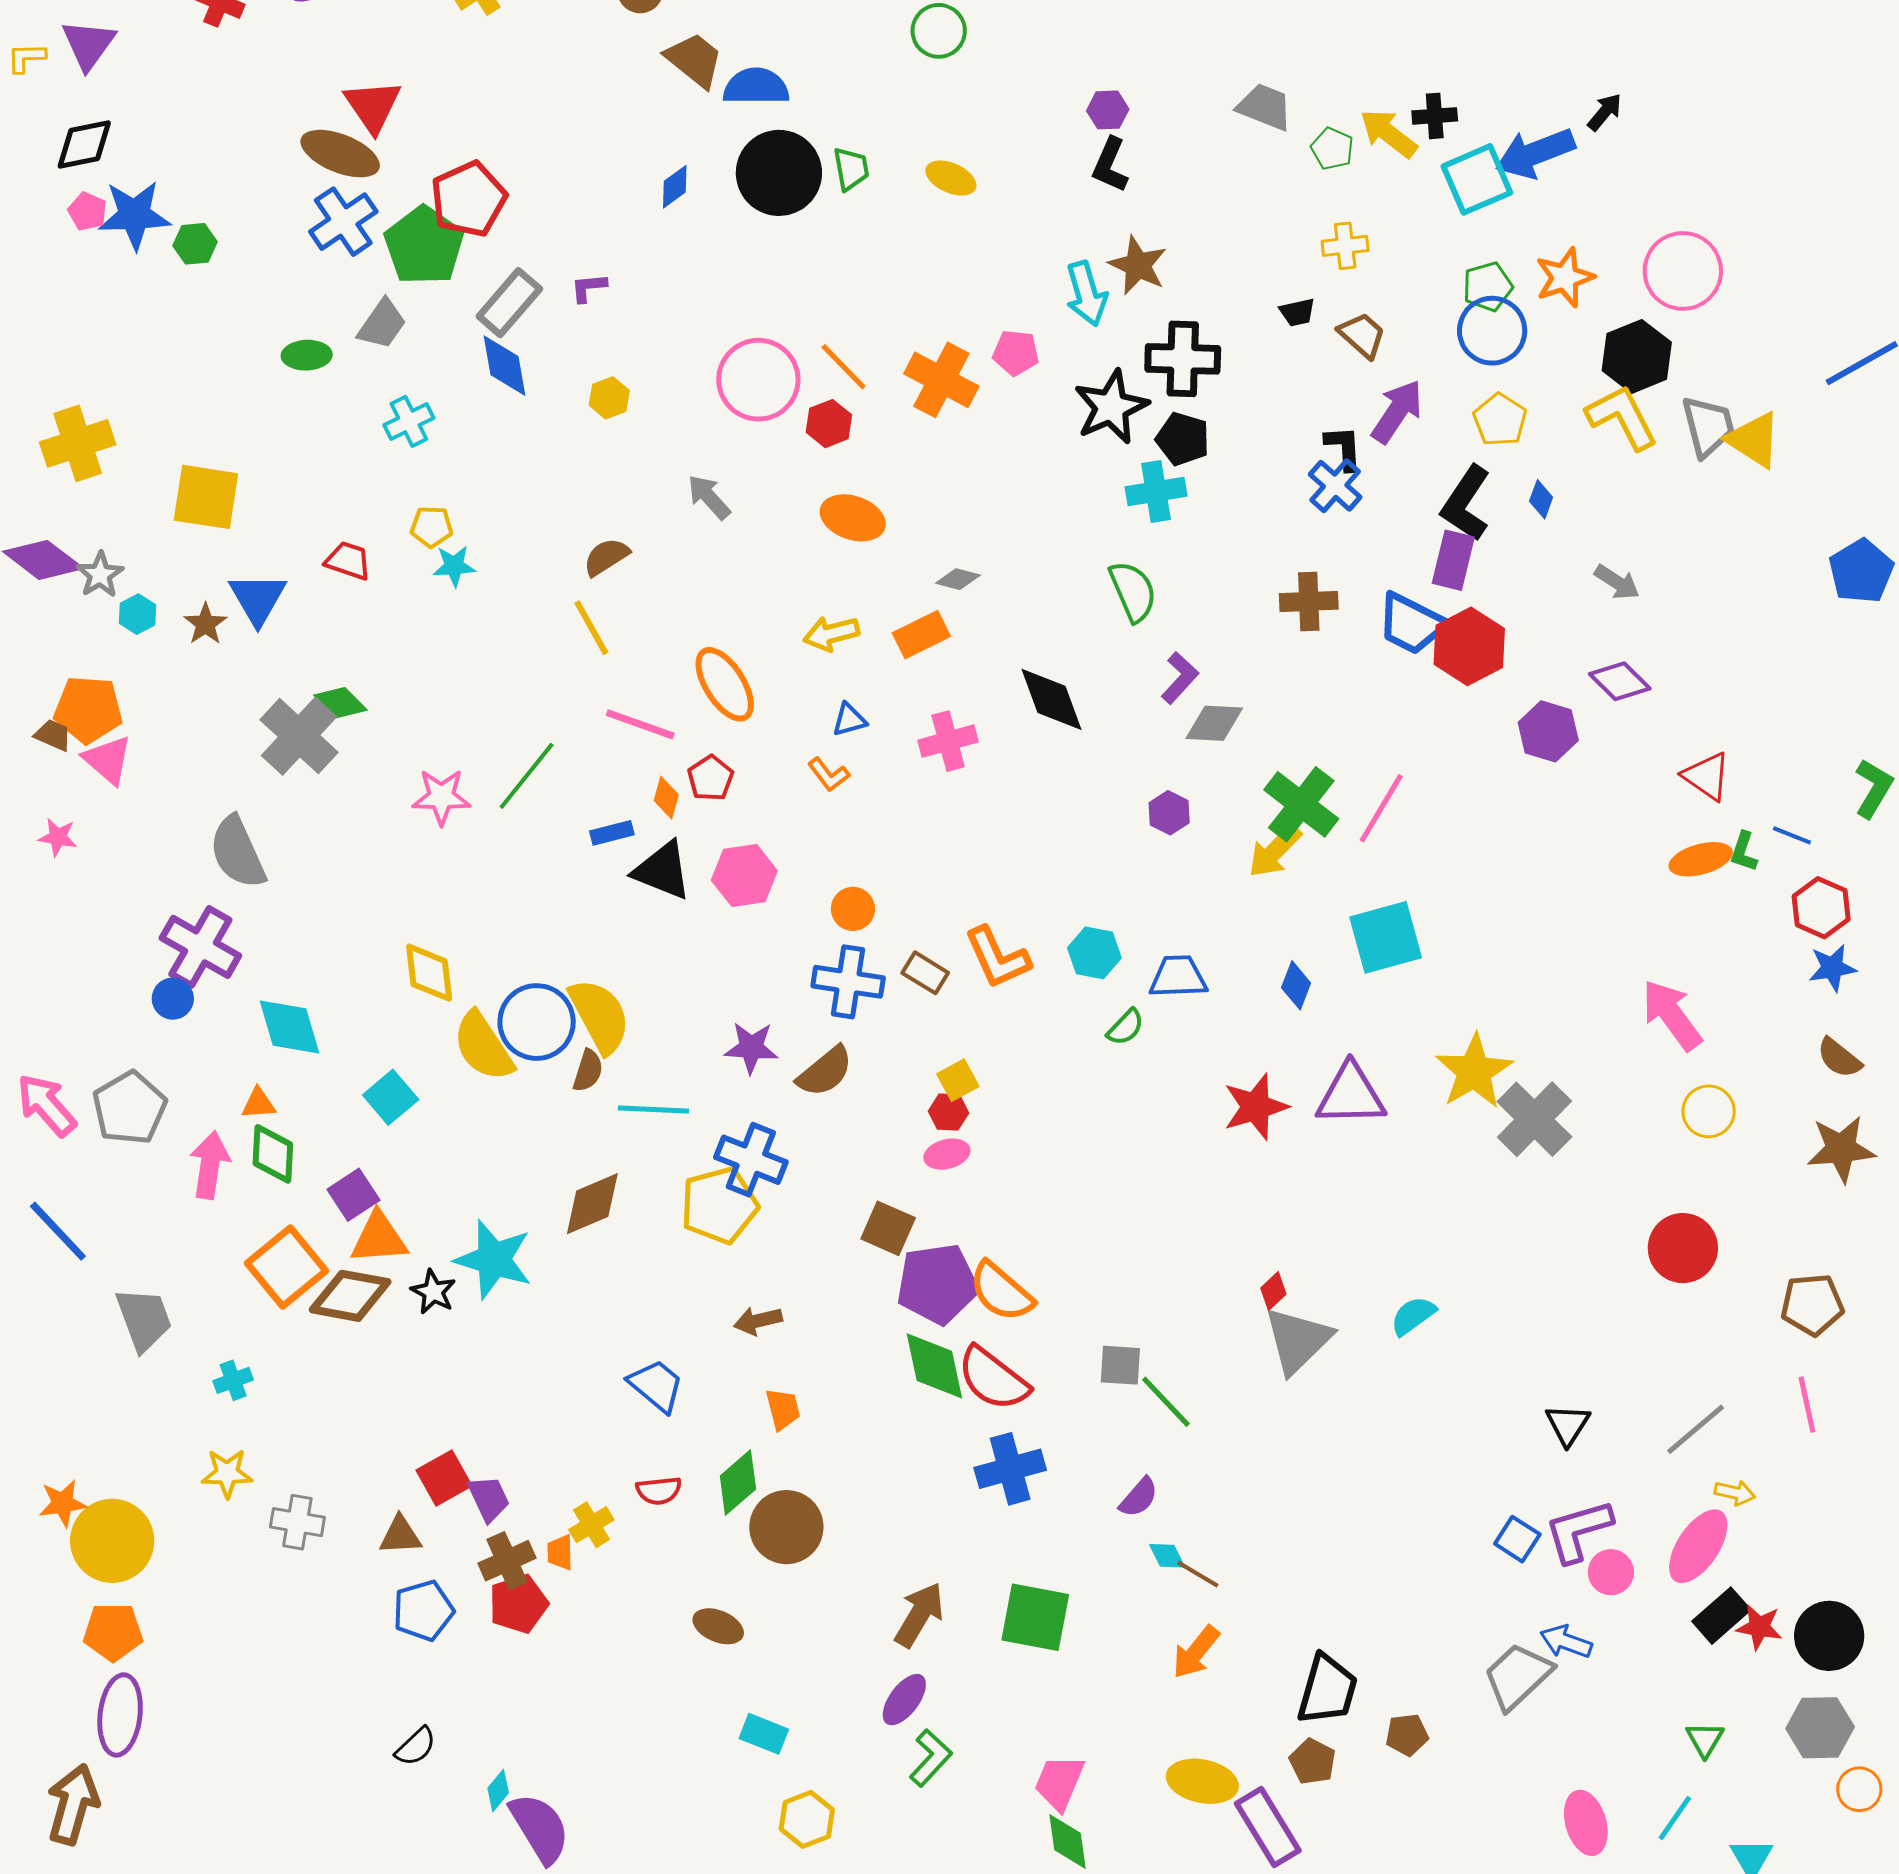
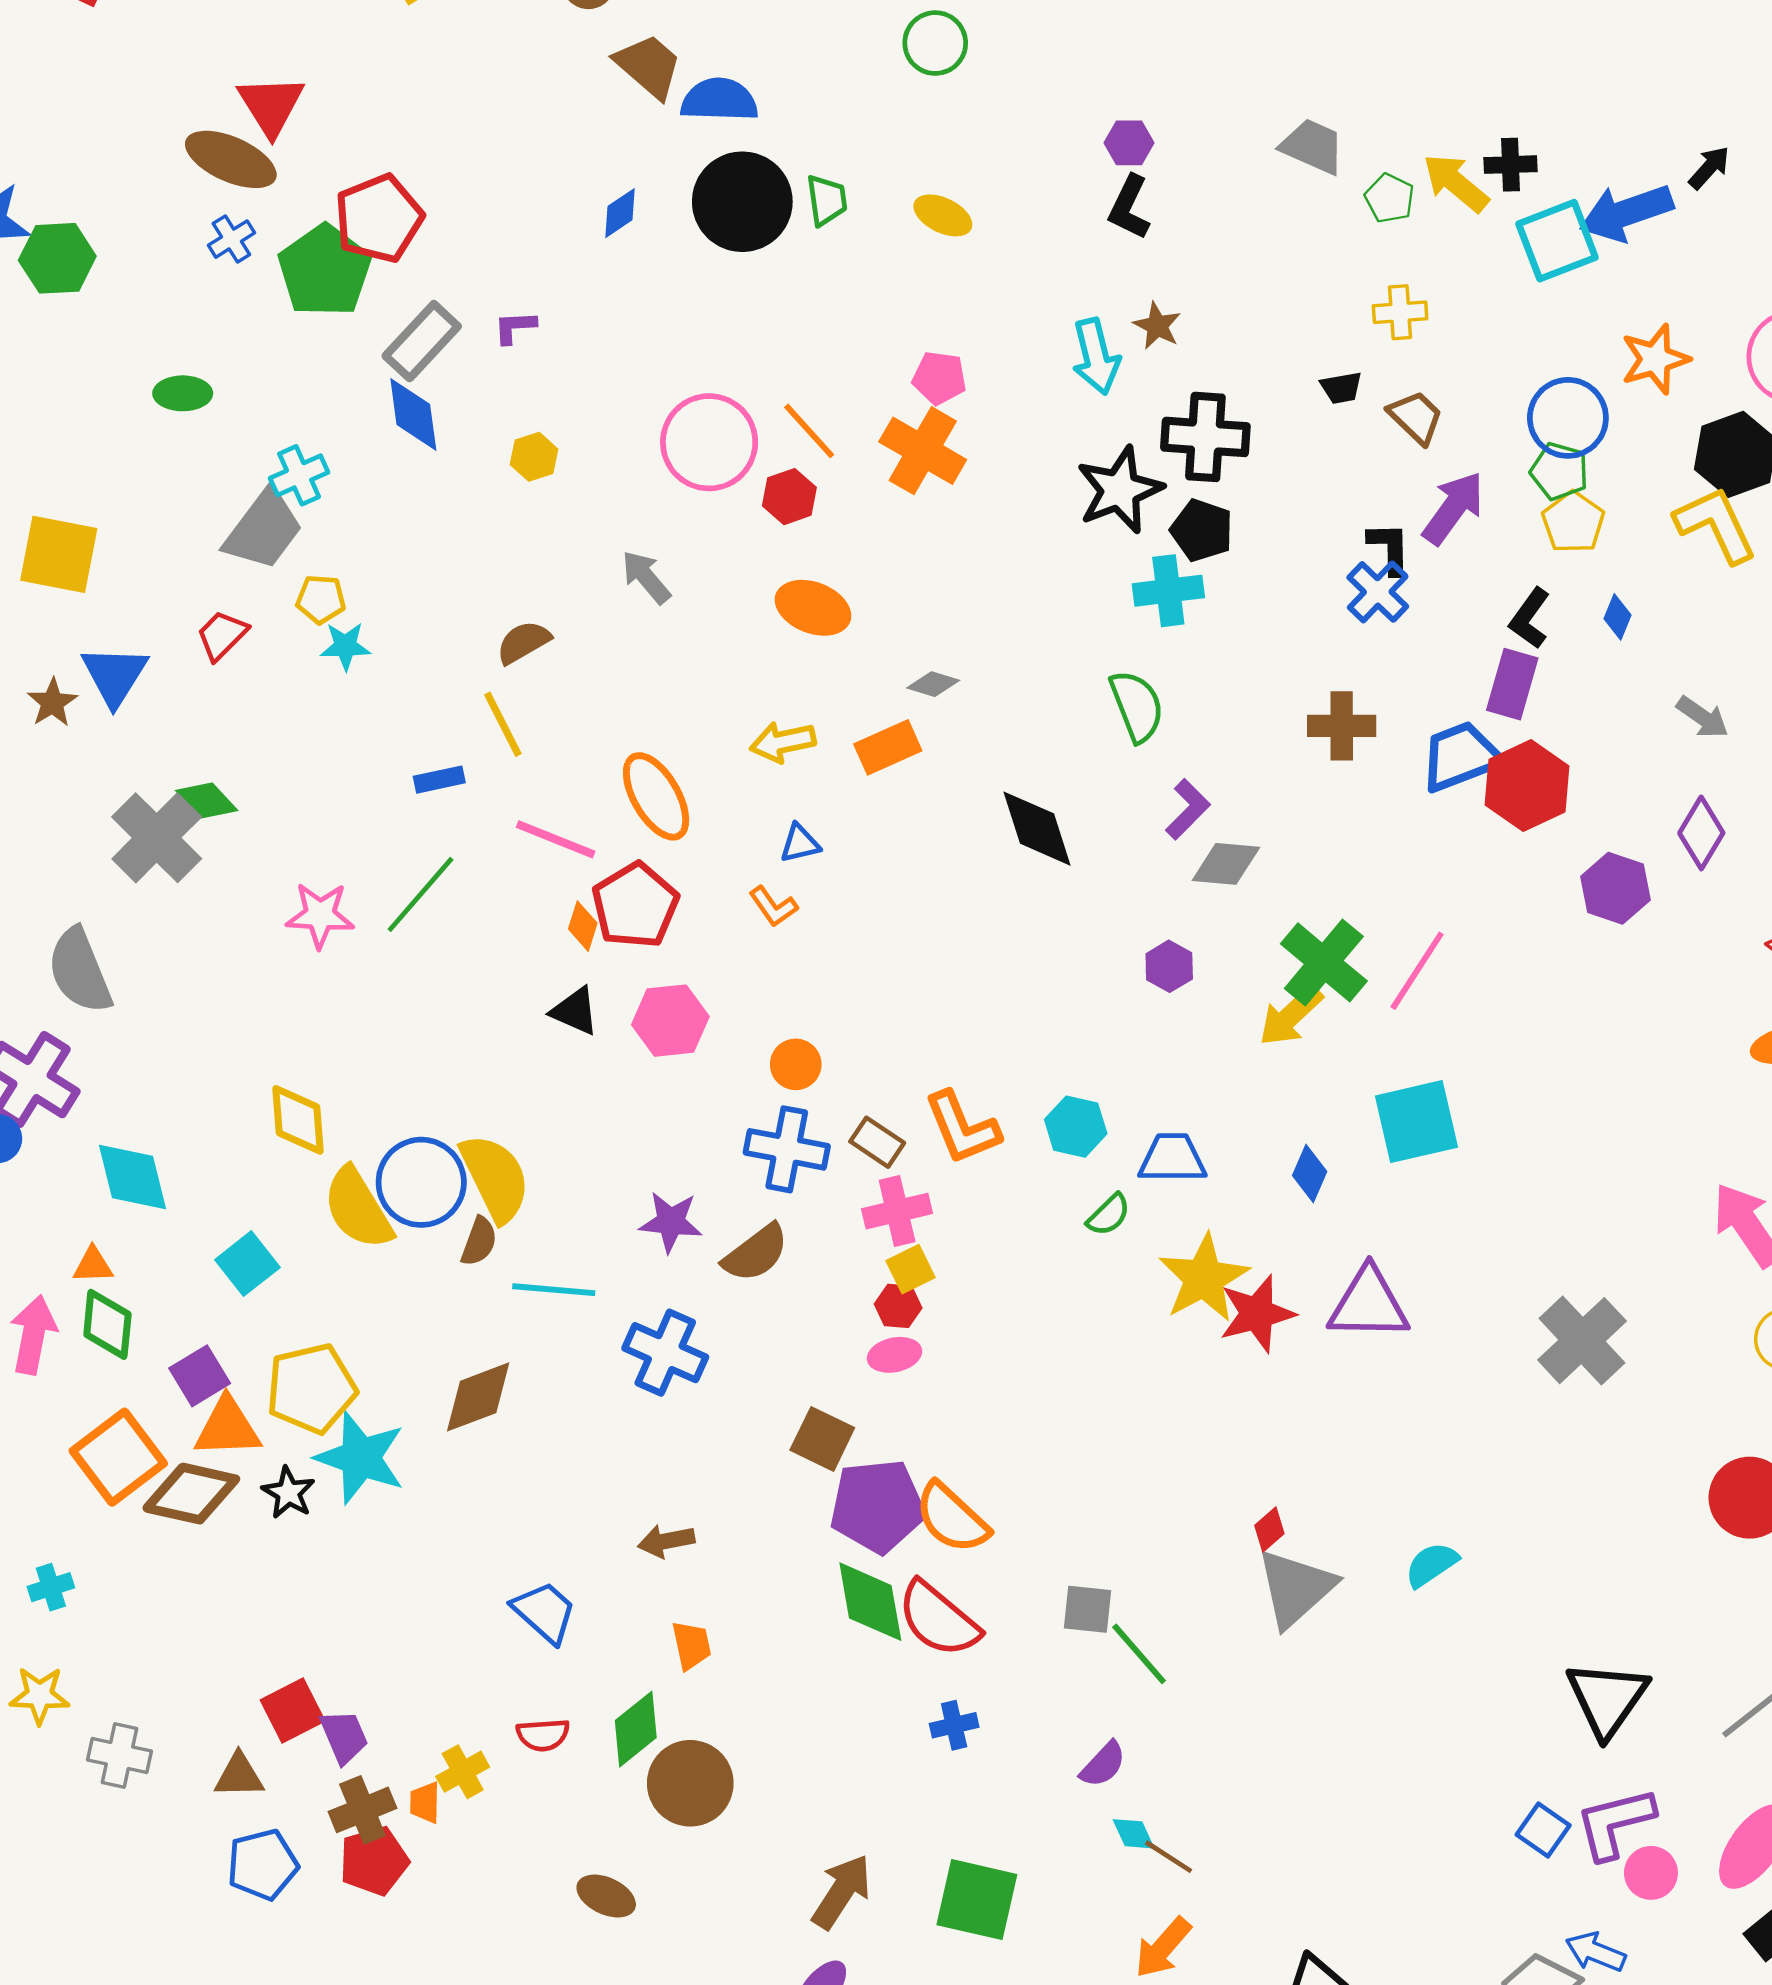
blue cross: (343, 222) -> (231, 239), size x0.6
green hexagon: (195, 244) -> (57, 258), size x1.5
brown star: (1138, 265) -> (1157, 326), size x0.7
green pentagon: (1488, 287) -> (1559, 471), moved, turned 30
gray trapezoid: (382, 324) -> (264, 530), moved, size x1.4
pink pentagon: (1016, 353) -> (939, 378), moved
black L-shape: (1466, 503) -> (1530, 618), size x0.7
red trapezoid: (348, 561) -> (222, 635), turned -66
blue trapezoid: (1411, 624) -> (1461, 756), turned 130
purple diamond: (1620, 681) -> (1701, 833), turned 74
pink cross: (948, 741) -> (897, 1211), moved
red pentagon: (711, 778) -> (635, 905), size x1.6
blue rectangle: (612, 833) -> (439, 780), moved
black triangle: (662, 871) -> (575, 1011), size x0.7
yellow star: (1474, 1071) -> (1204, 1278), moved
yellow pentagon: (719, 1205) -> (311, 1389), moved
black triangle: (1568, 1425) -> (1607, 1699), size x1.6
blue cross: (1010, 1469) -> (954, 1725), size x0.6

